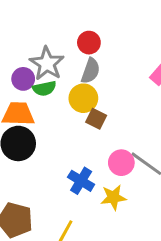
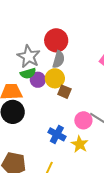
red circle: (89, 43) -> (56, 40), size x1.5
purple circle: (23, 79) -> (38, 80), moved
yellow star: (113, 197) -> (80, 144), turned -30

